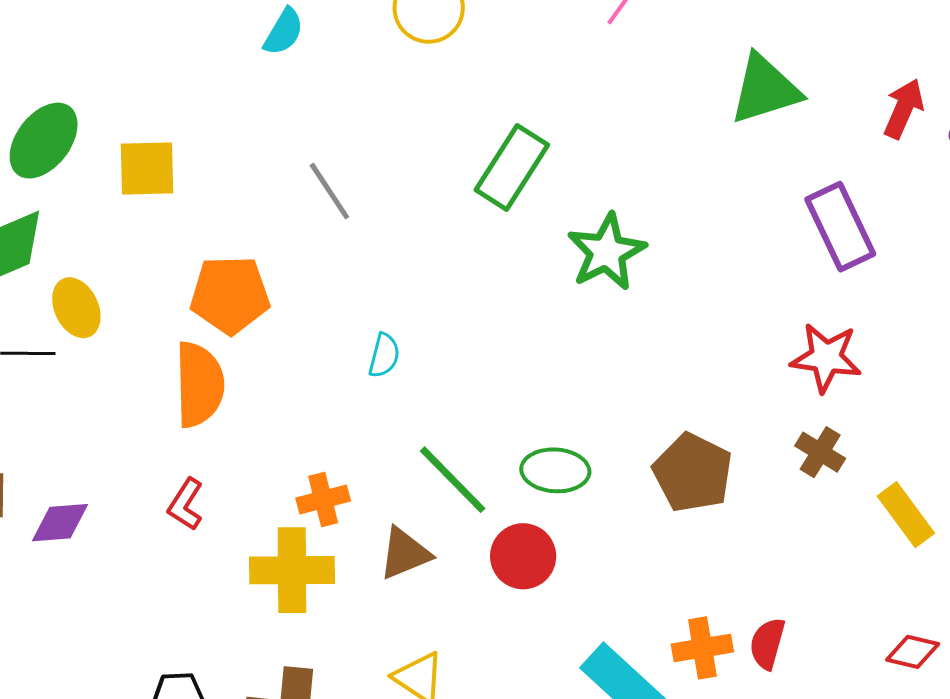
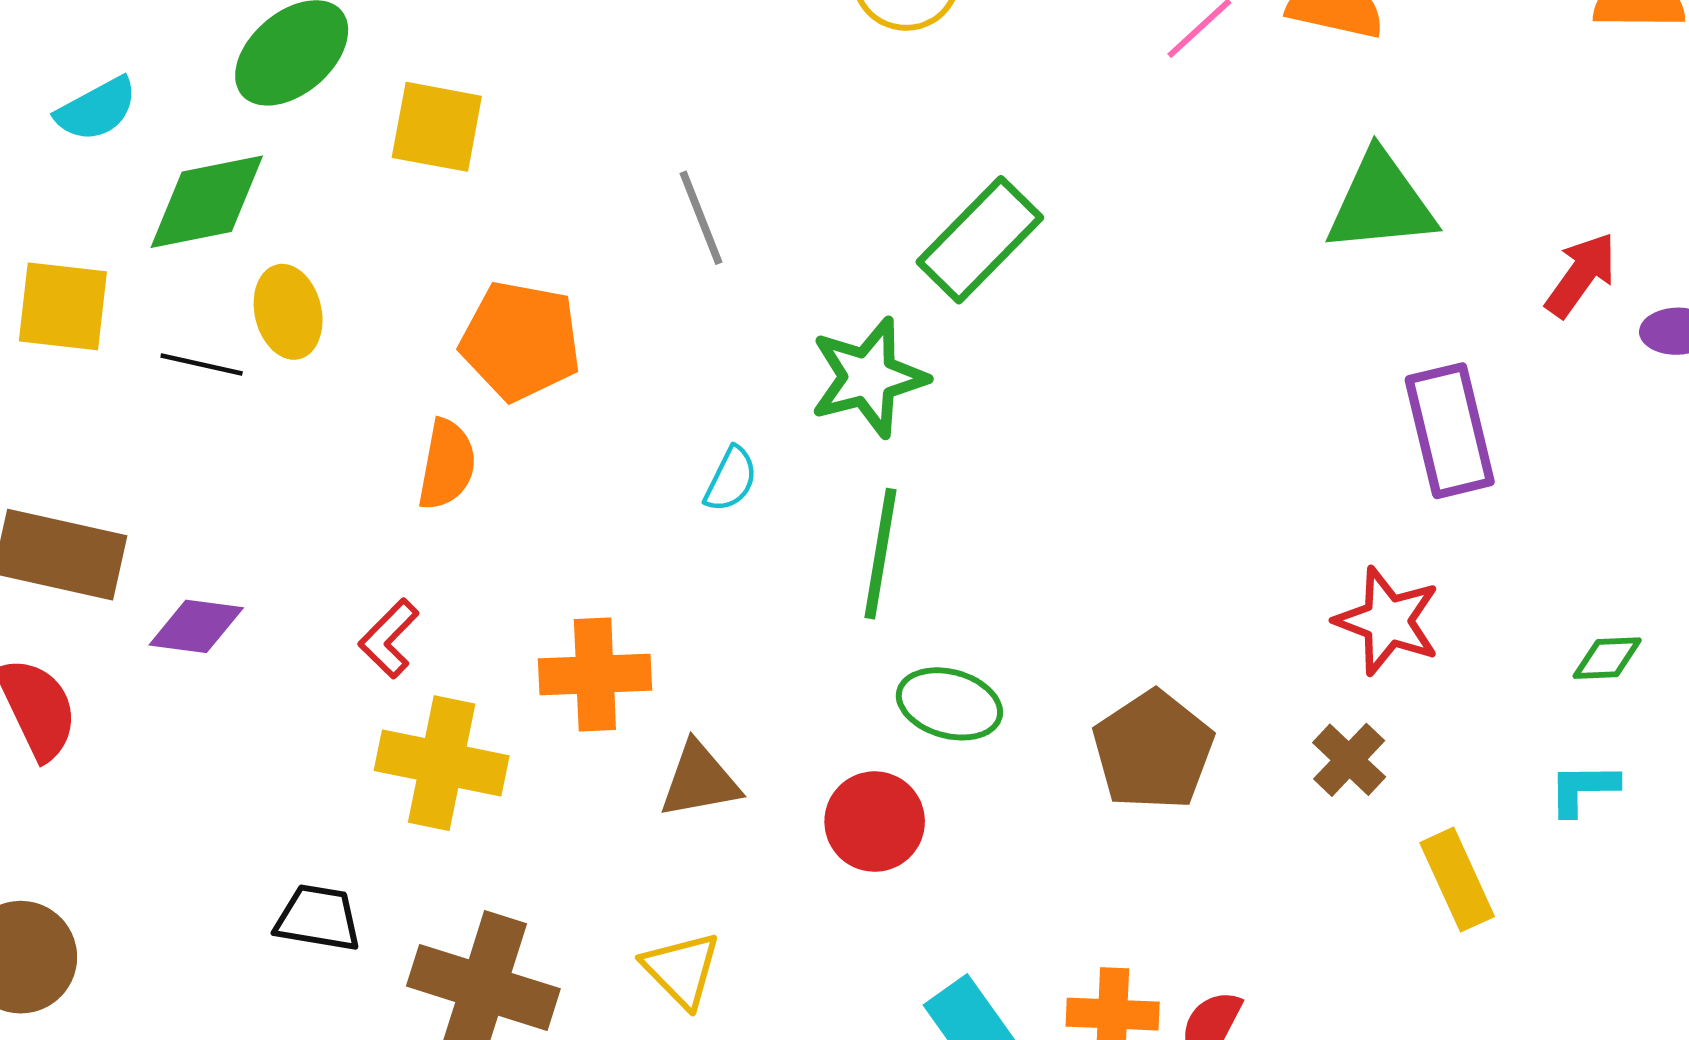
green star: (607, 252) -> (868, 377), moved
orange semicircle: (199, 385) -> (447, 465), size x0.7
green line: (453, 480) -> (880, 554), moved, turned 42
orange cross: (323, 500) -> (595, 674), size x1.4
yellow cross: (292, 570) -> (442, 763), moved

